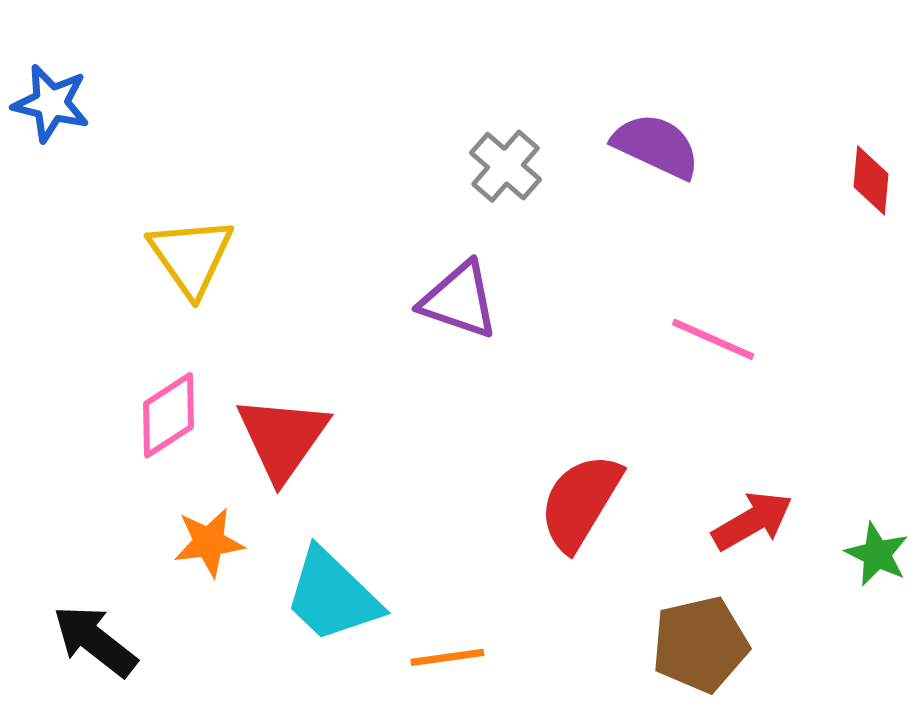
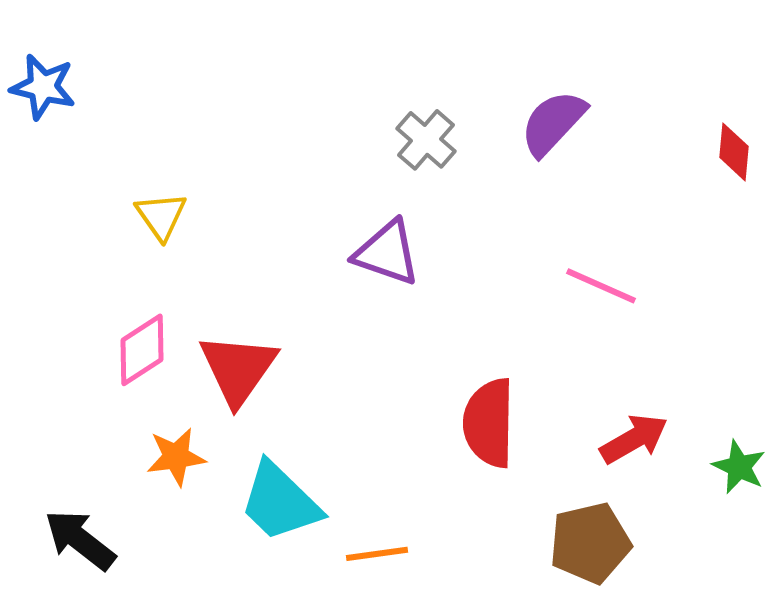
purple semicircle: (656, 146) -> (553, 123), turned -72
yellow triangle: (191, 256) -> (161, 216), size x0.7
red semicircle: (580, 502) -> (489, 423), turned -30

